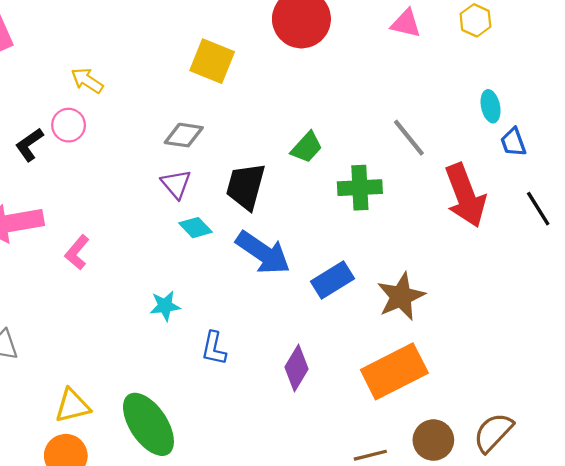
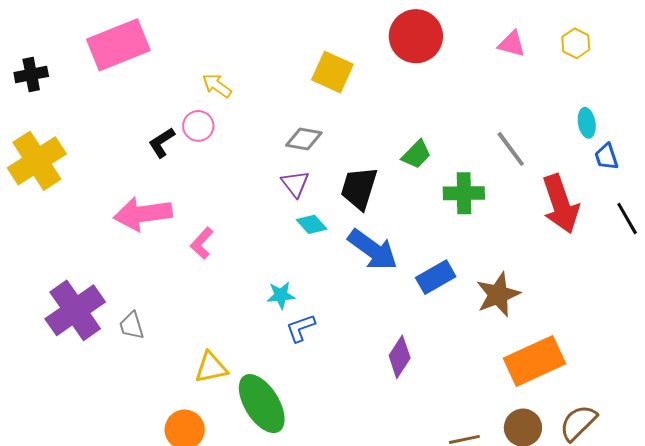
blue L-shape: (214, 348) -> (301, 328), moved, turned 56
orange rectangle: (394, 371) -> (535, 361), moved
yellow triangle: (72, 406) -> (211, 368), moved

